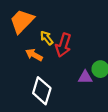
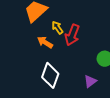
purple triangle: (85, 77) -> (90, 81), moved, turned -40

